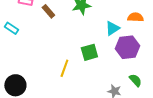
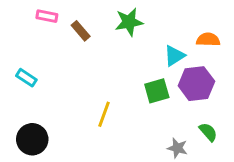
cyan rectangle: (11, 28) -> (26, 78), moved
green square: (89, 52) -> (157, 91), moved

